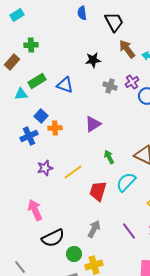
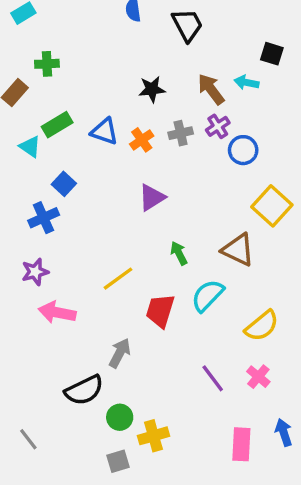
brown arrow: (127, 49) -> (211, 89), moved
gray cross: (110, 86) -> (181, 133), turned -32
cyan triangle: (21, 94) -> (30, 147), turned 40
orange cross: (55, 128) -> (142, 140), moved, turned -32
purple star: (45, 168) -> (35, 272), moved
pink arrow: (35, 210) -> (57, 312), moved, turned -55
gray arrow: (94, 229) -> (120, 353), moved

